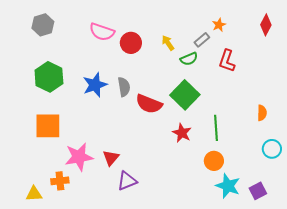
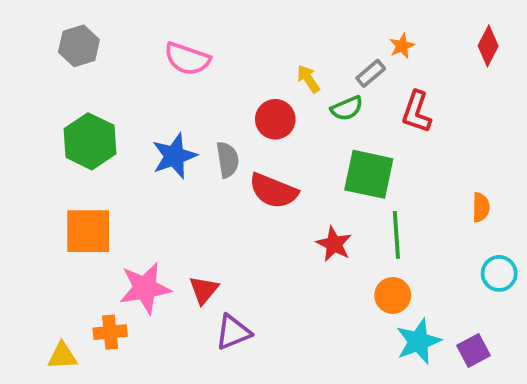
red circle: (131, 43) -> (275, 119), moved
green square: (185, 95) -> (369, 174), moved, turned -32
cyan star: (228, 186) -> (418, 341), turned 30

